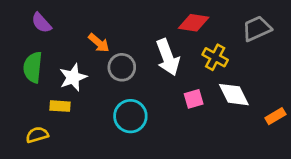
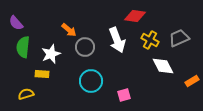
purple semicircle: (41, 23) -> (16, 23), moved
gray trapezoid: (257, 29) -> (179, 38), moved
pink square: (194, 99) -> (124, 95), moved

